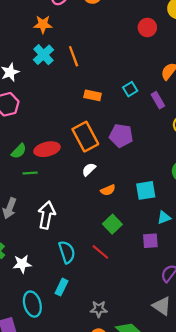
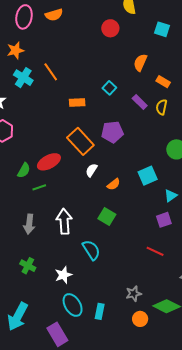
purple rectangle: (158, 100) -> (140, 102), moved
green square: (112, 224) -> (107, 217), moved
red line: (100, 252) -> (155, 251), moved
white star: (22, 264) -> (63, 275), moved
cyan rectangle: (61, 287) -> (100, 311), moved

